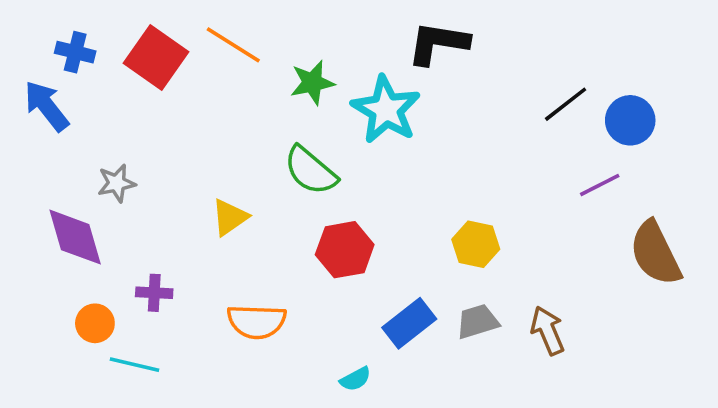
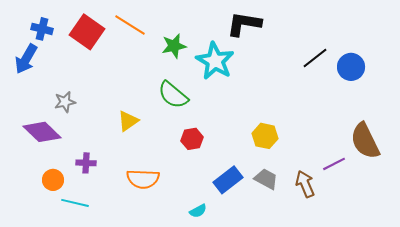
blue arrow: (46, 106) -> (26, 59), turned -112
purple line: (600, 185) -> (334, 164), moved
purple diamond: (75, 237) -> (42, 132), turned -30
red hexagon: (345, 250) -> (192, 139), size x0.7
gray trapezoid: (478, 322) -> (266, 179), turned 45

